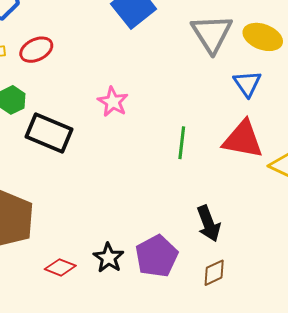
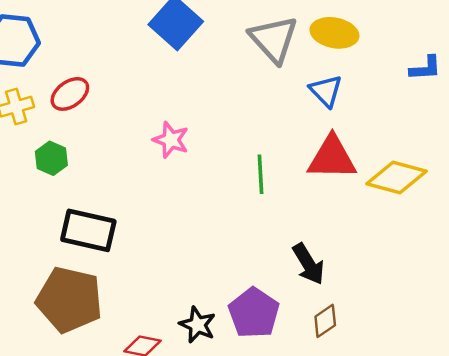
black rectangle: (49, 133) -> (88, 230), moved

